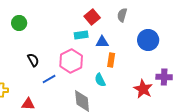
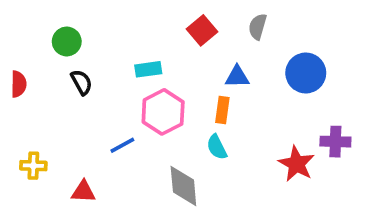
cyan rectangle: (81, 35) -> (148, 69), moved
blue triangle: (102, 42) -> (237, 77), moved
black semicircle: (33, 60) -> (82, 82), moved
orange rectangle: (111, 60) -> (222, 110), moved

